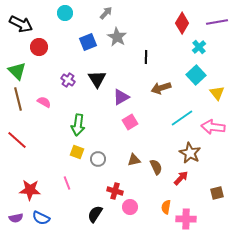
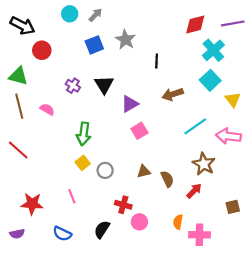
gray arrow: (106, 13) -> (95, 15), moved
red diamond: (182, 23) -> (195, 25), turned 45
cyan cross: (199, 47) -> (213, 50), size x1.5
green triangle: (17, 71) -> (18, 76), turned -30
yellow square: (77, 152) -> (83, 163), turned 32
blue semicircle: (41, 218) -> (62, 234), moved

